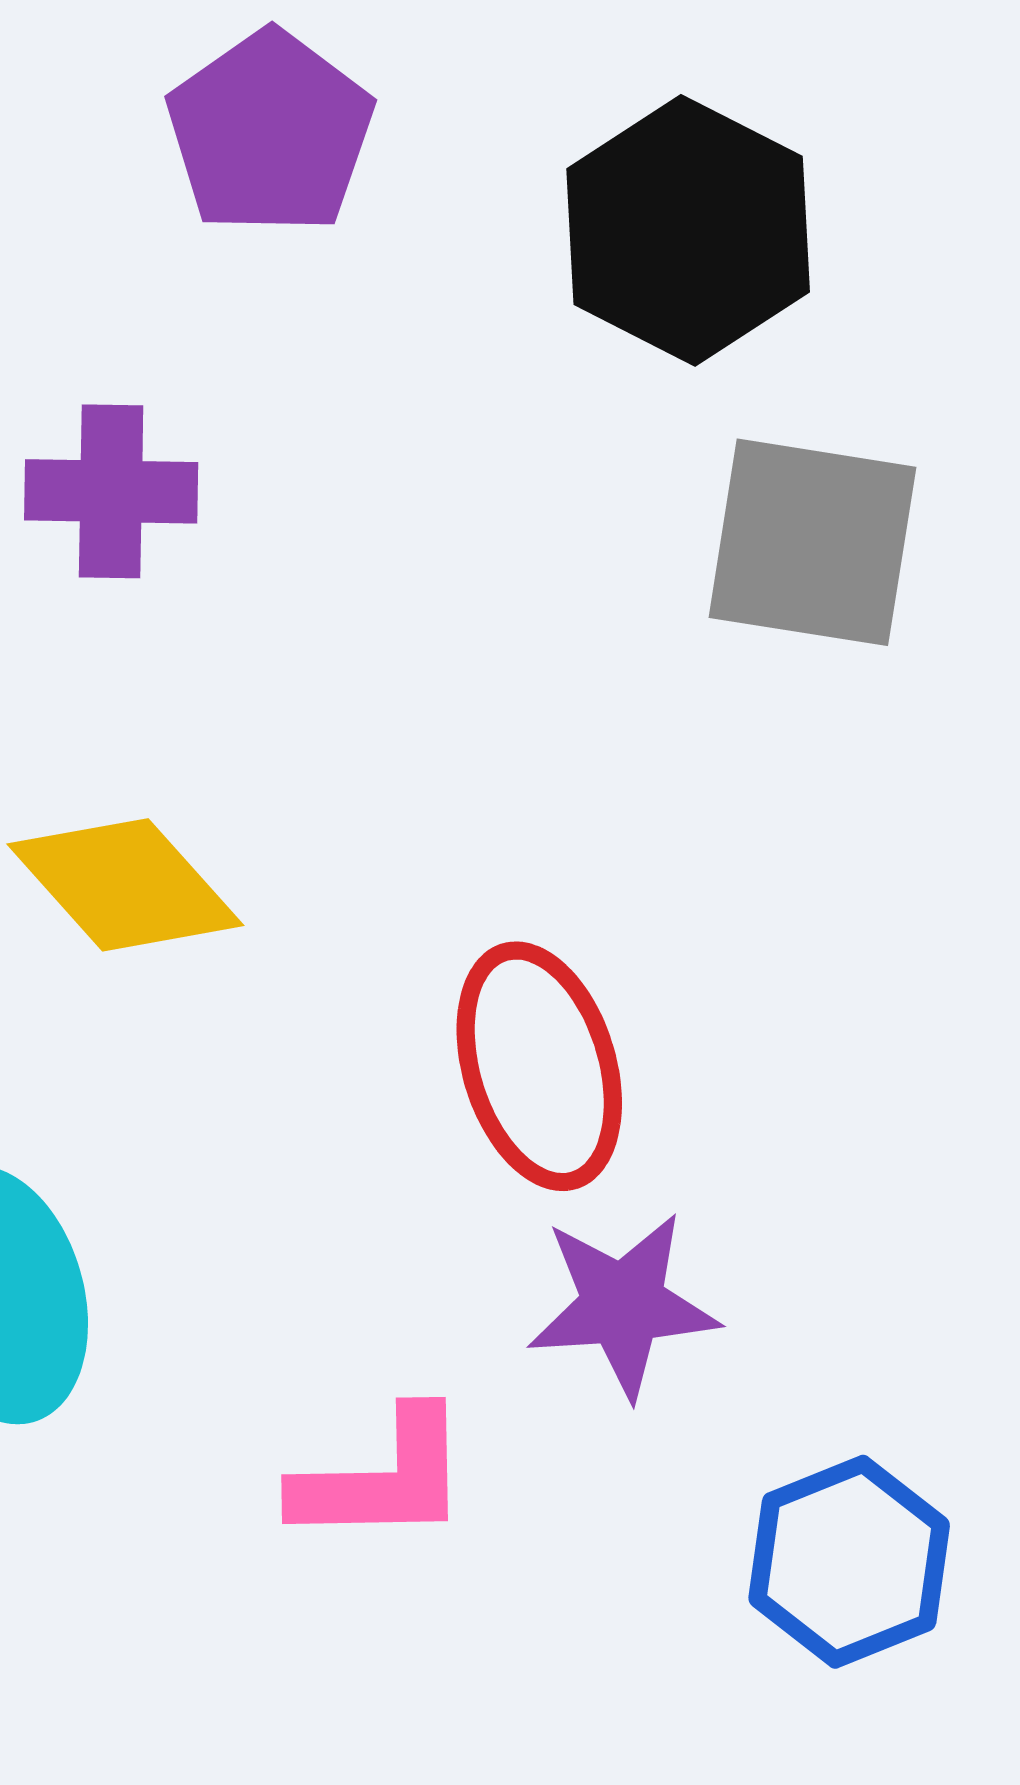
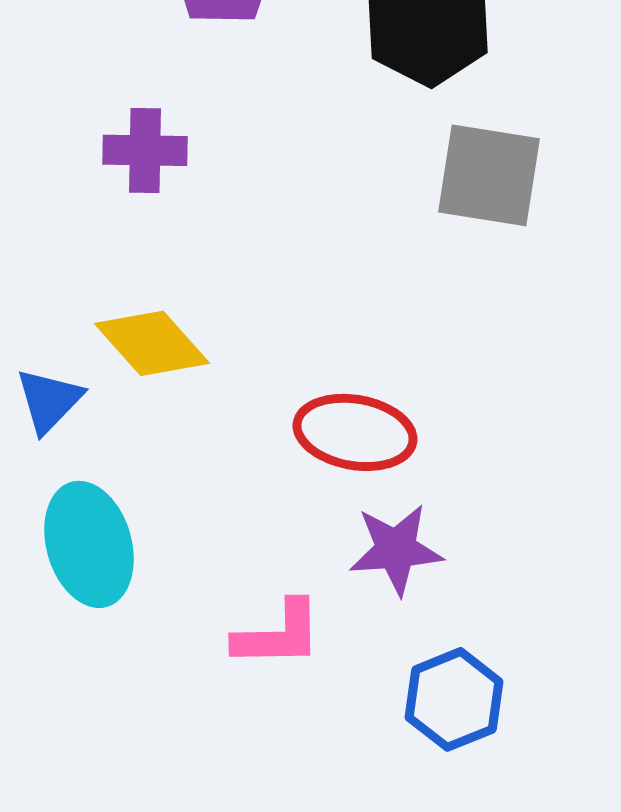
red ellipse: (539, 1066) -> (355, 432), turned -63
blue hexagon: (849, 1562) -> (454, 699), moved

